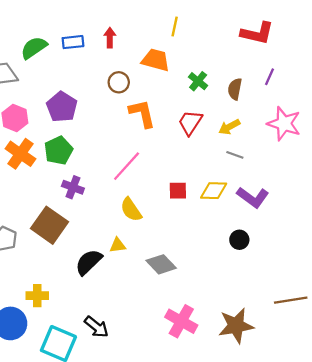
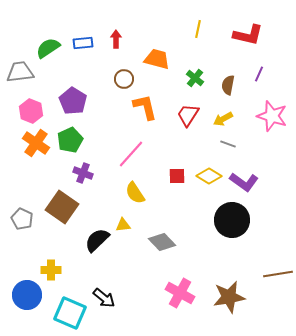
yellow line: (175, 26) -> (198, 29), moved
yellow diamond: (214, 191) -> (209, 176), turned 30
black circle: (239, 240) -> (232, 220), size x2.0

